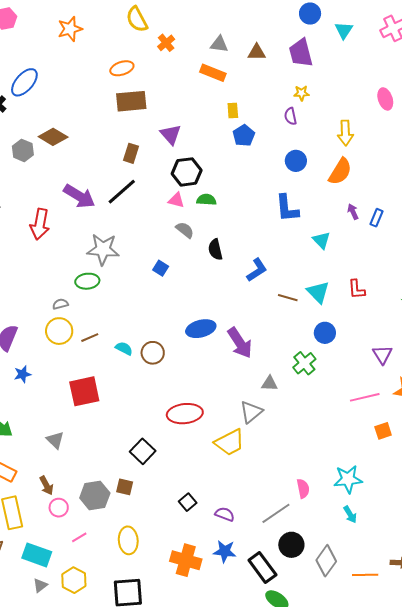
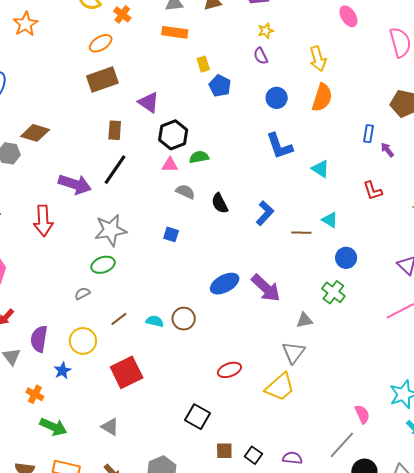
orange ellipse: (122, 68) -> (101, 43), moved
purple arrow: (353, 212) -> (387, 150), moved
red L-shape: (357, 289) -> (373, 191), moved
cyan triangle: (318, 292) -> (330, 220), size x0.7
yellow circle: (59, 331) -> (83, 341), moved
red ellipse: (185, 414) -> (229, 370), size x0.7
brown square: (125, 487) -> (224, 451), moved

